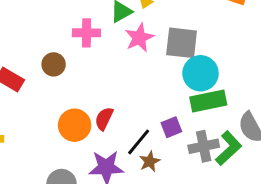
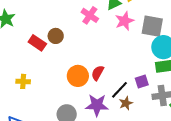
pink cross: (86, 33) -> (90, 15), turned 30
brown circle: (54, 64) -> (56, 36), moved

